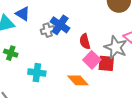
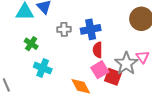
blue cross: (60, 25) -> (91, 29), moved, turned 30
green cross: (11, 53) -> (31, 44), moved

